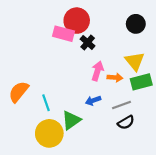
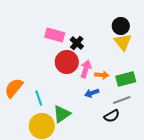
red circle: (77, 21) -> (67, 62), moved
yellow triangle: (135, 61) -> (123, 42), moved
blue arrow: (93, 101) -> (92, 93), moved
gray line: (122, 105) -> (122, 100), moved

